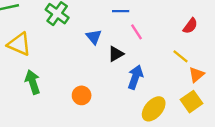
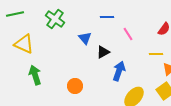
pink line: (137, 32) -> (128, 34), moved
yellow line: (181, 56) -> (156, 54), turned -40

